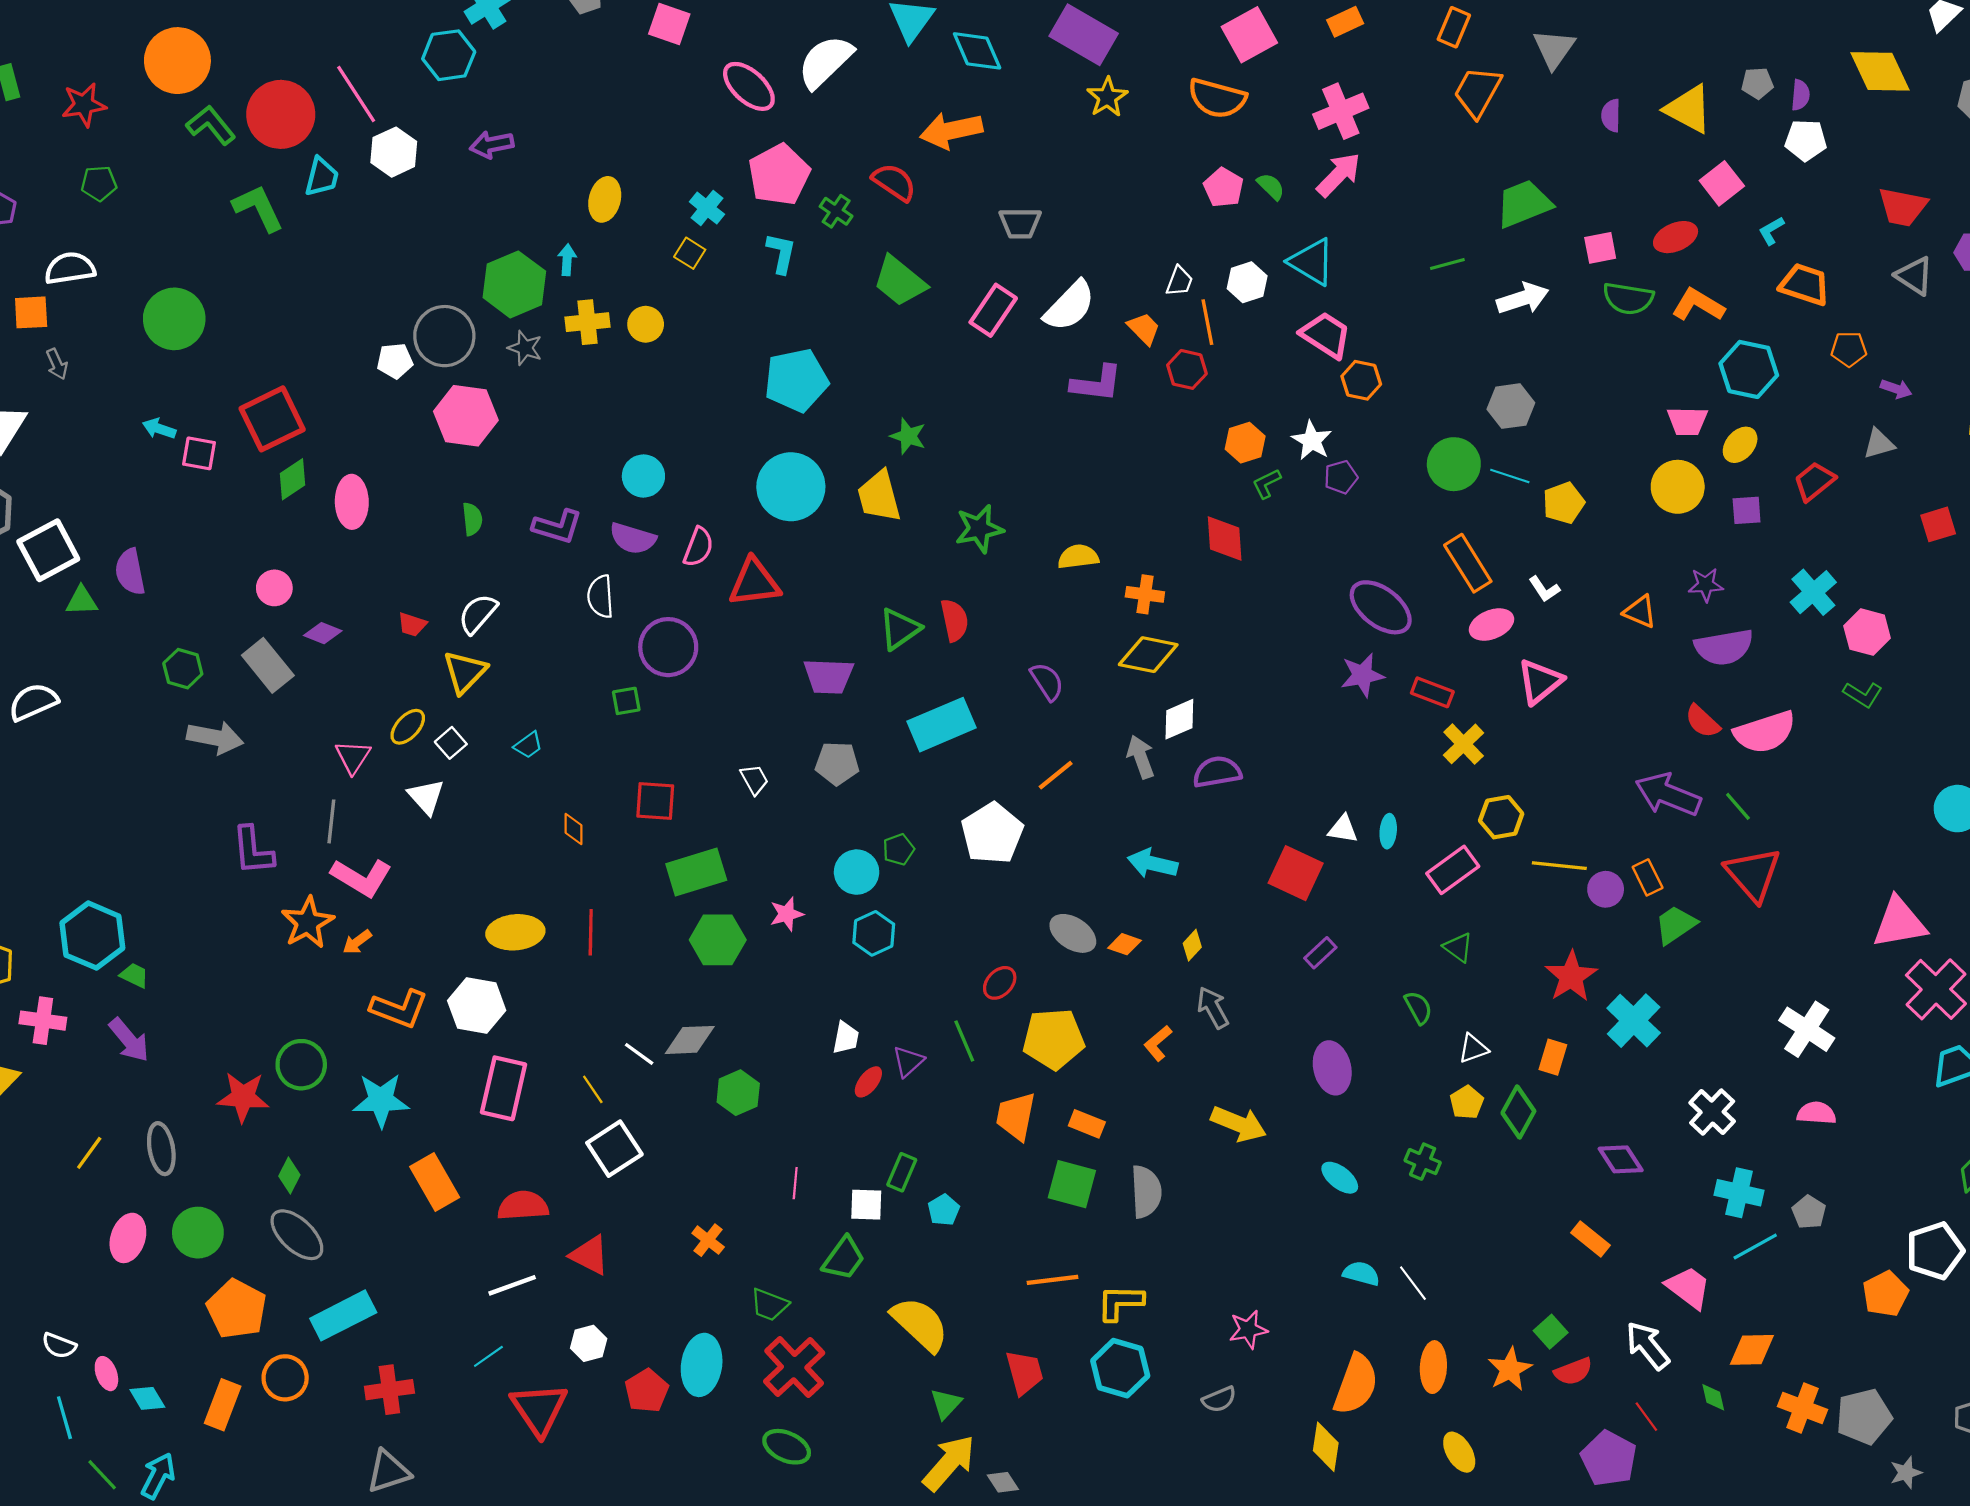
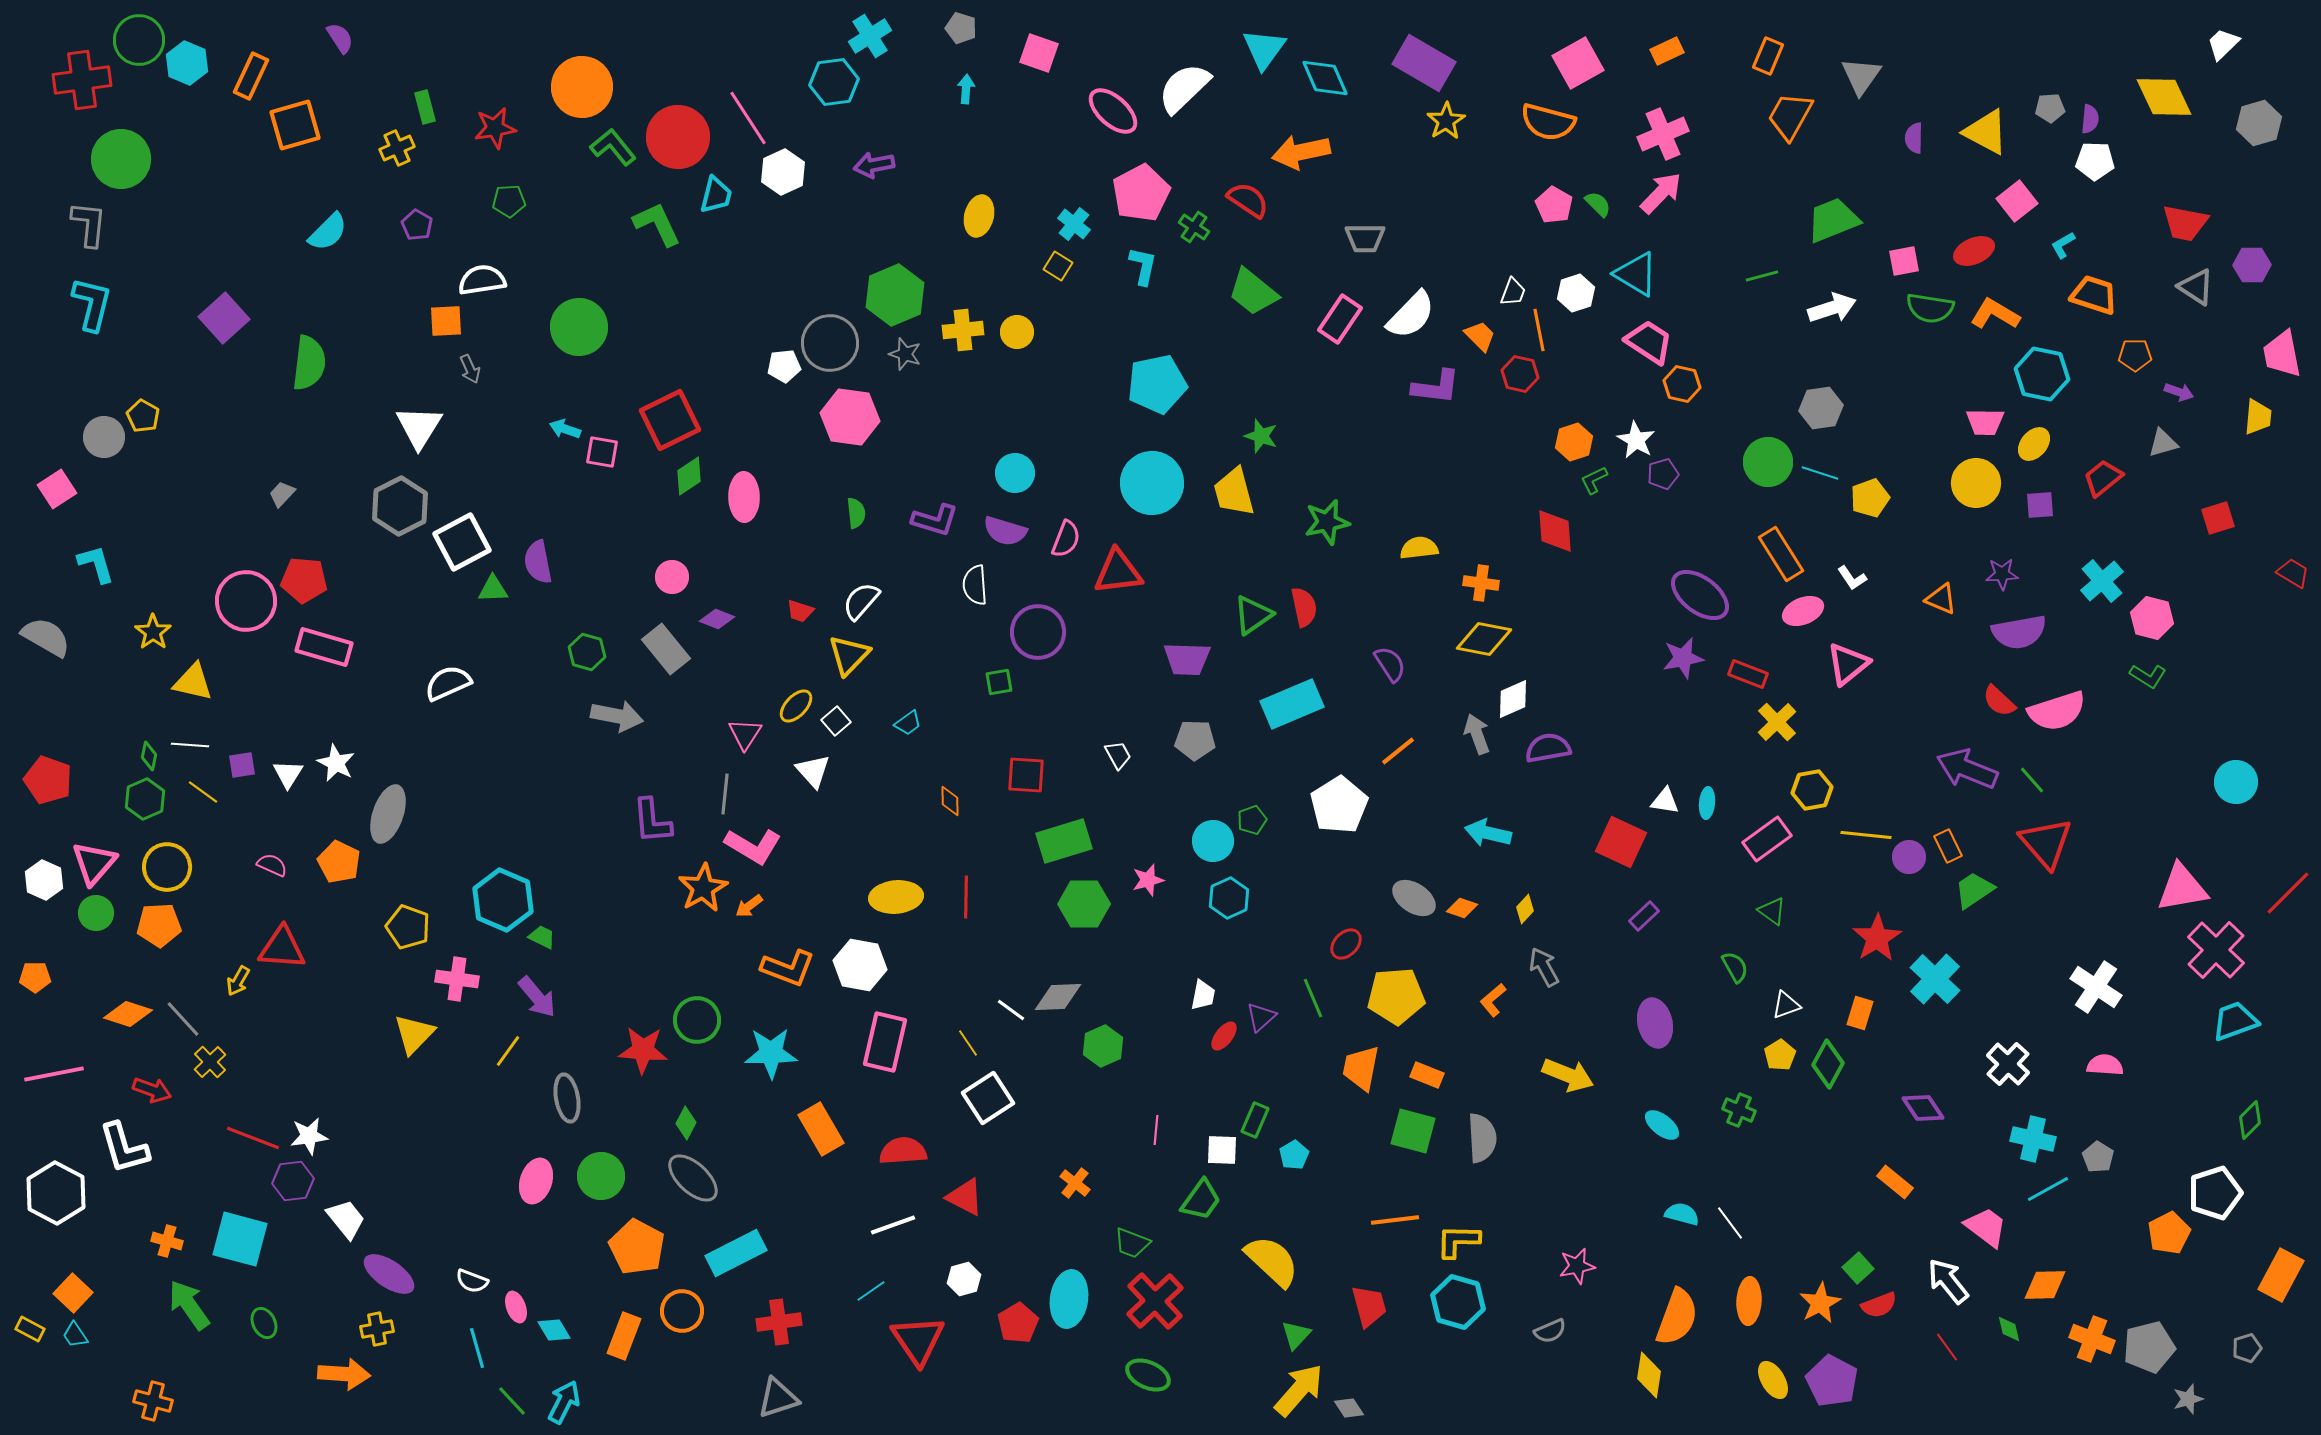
cyan arrow: (567, 260) -> (966, 89), moved
yellow line: (89, 1153) -> (508, 1051), moved
purple pentagon: (1609, 1459) -> (1832, 1381), moved

